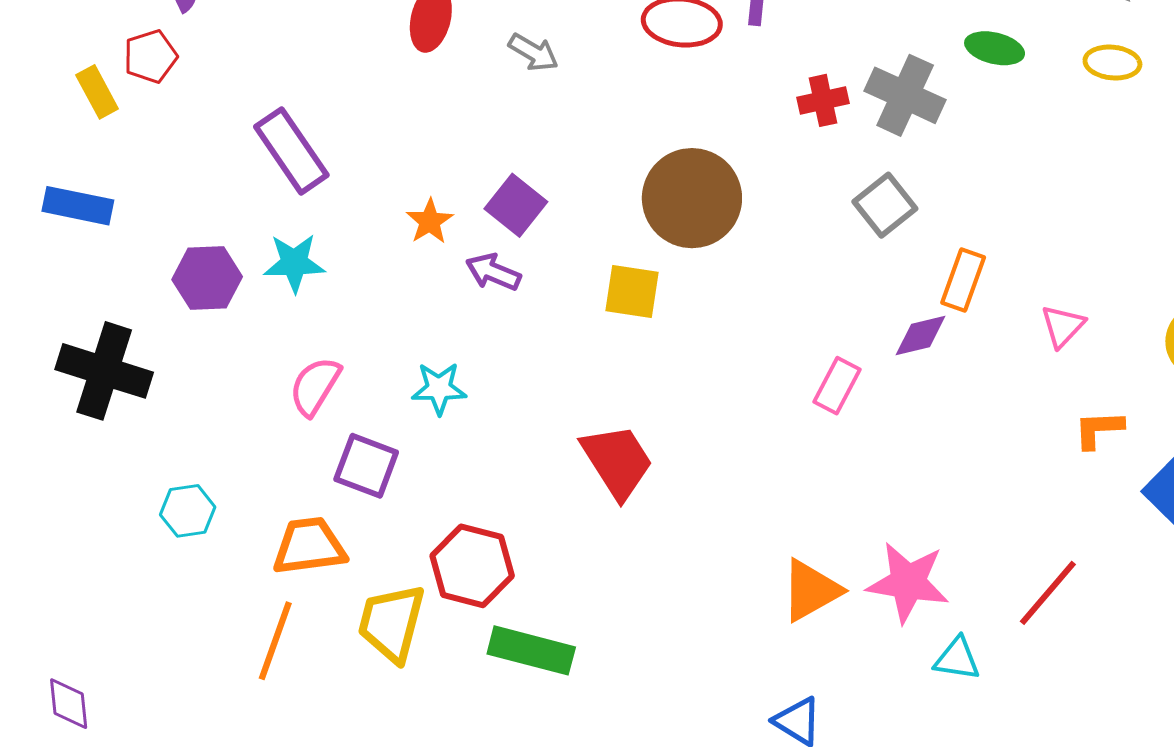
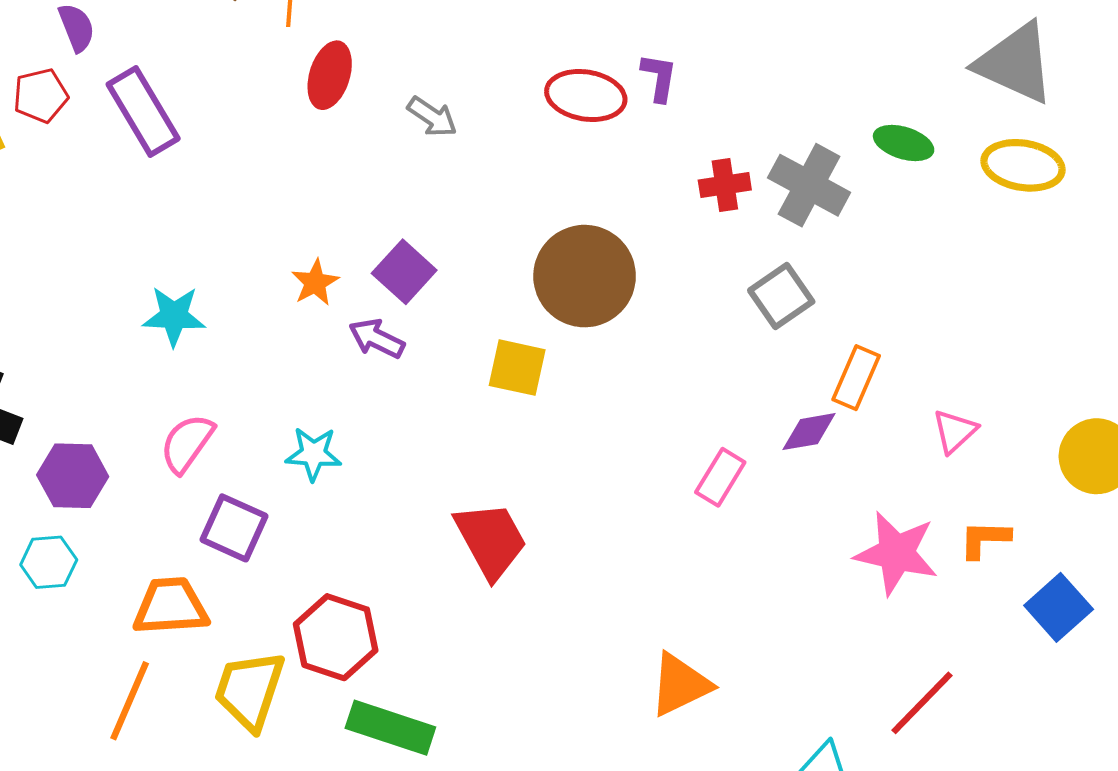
yellow ellipse: (1112, 63) -> (1023, 165), size x1.4
purple rectangle: (291, 151) -> (143, 111), moved
purple hexagon: (207, 278) -> (73, 476), moved
pink star: (908, 582) -> (896, 553), moved

